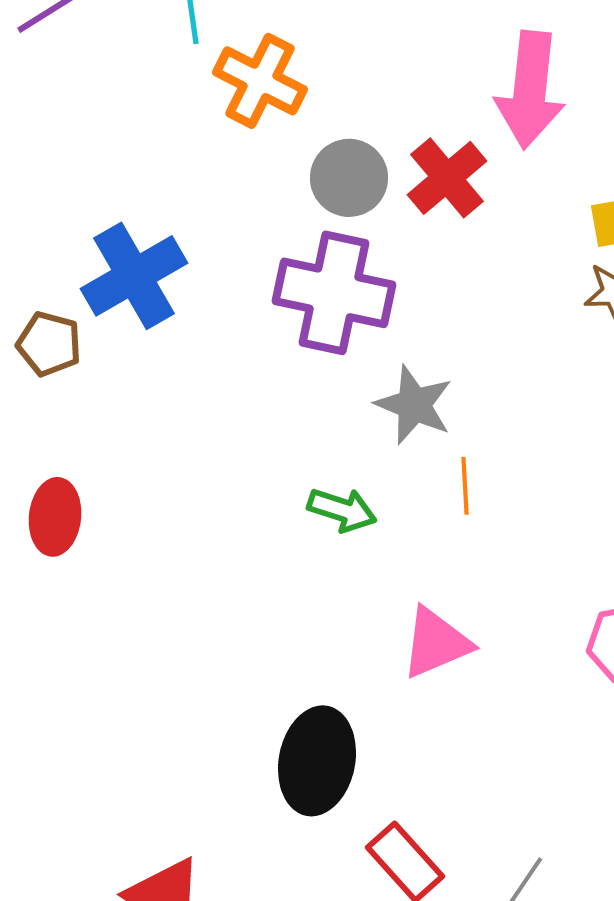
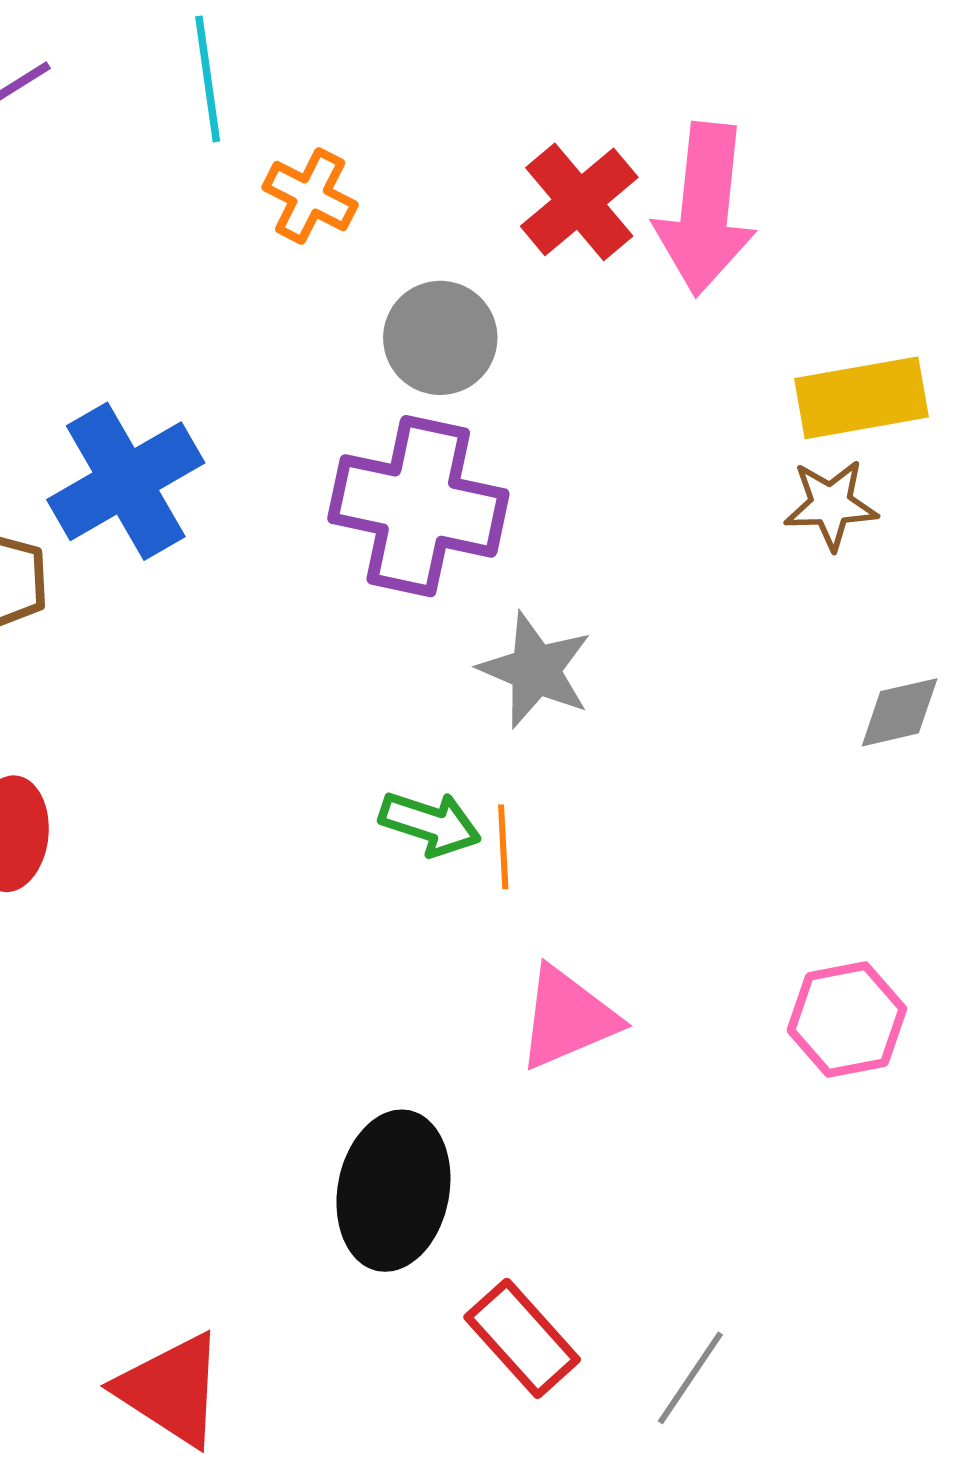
orange cross: (260, 81) -> (310, 196), size x0.7
red cross: (447, 178) -> (579, 202), moved
orange line: (465, 486) -> (503, 847), moved

